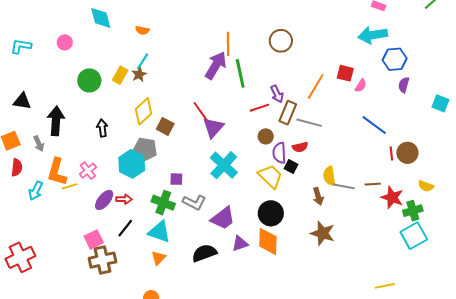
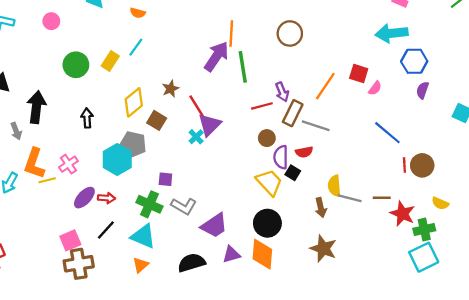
brown star: (139, 74) -> (171, 89), moved
cyan cross: (224, 165) -> (196, 137), moved, size x0.5

